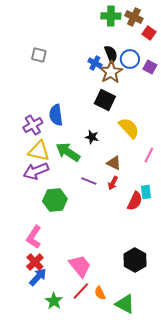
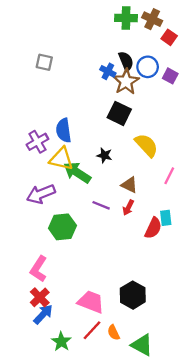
yellow triangle: (39, 151) -> (61, 159), moved
black hexagon: (135, 260) -> (133, 295), moved
pink trapezoid: (80, 266) -> (91, 302), turned -30

